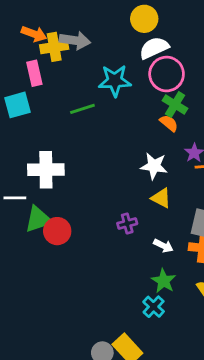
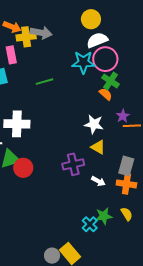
cyan star: (115, 81) -> (83, 62), moved
purple cross: (127, 224) -> (73, 164), size x1.5
green star: (164, 281) -> (104, 216), moved, turned 30

